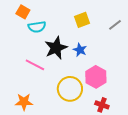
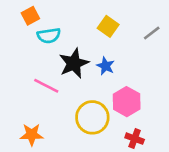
orange square: (23, 12) -> (30, 16), turned 32
yellow square: (82, 20) -> (108, 26), turned -35

